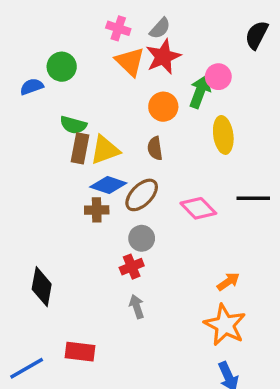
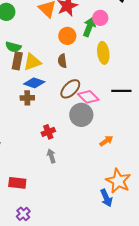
brown ellipse: (142, 195) -> (70, 89), moved
gray circle: (142, 238) -> (81, 115), moved, size x1.5
orange star: (225, 325) -> (118, 181), moved

